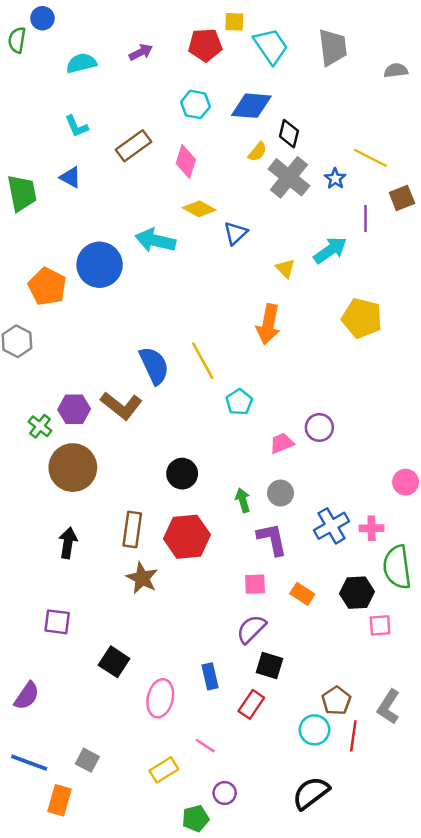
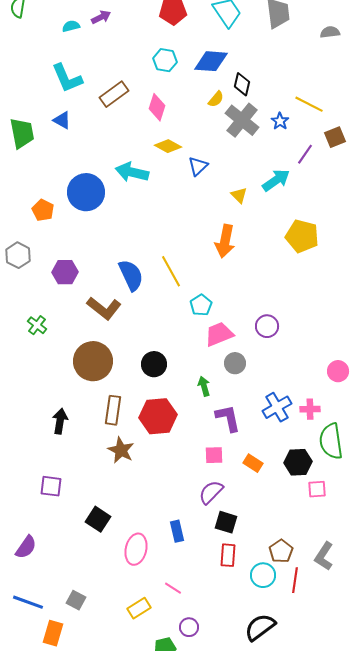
purple arrow: (141, 52) -> (101, 17), moved
cyan semicircle: (81, 63) -> (71, 26), size x0.7
cyan L-shape: (76, 126) -> (67, 78), size x1.6
purple line: (365, 219) -> (305, 154), turned 35
orange pentagon: (47, 287) -> (43, 210), size x0.7
purple hexagon: (74, 409) -> (65, 272), moved
pink trapezoid: (282, 443) -> (219, 334), moved, size x1.4
brown circle: (73, 468) -> (93, 361), moved
gray circle: (280, 493) -> (235, 363), moved
red rectangle: (251, 704) -> (228, 555), moved, turned -30

